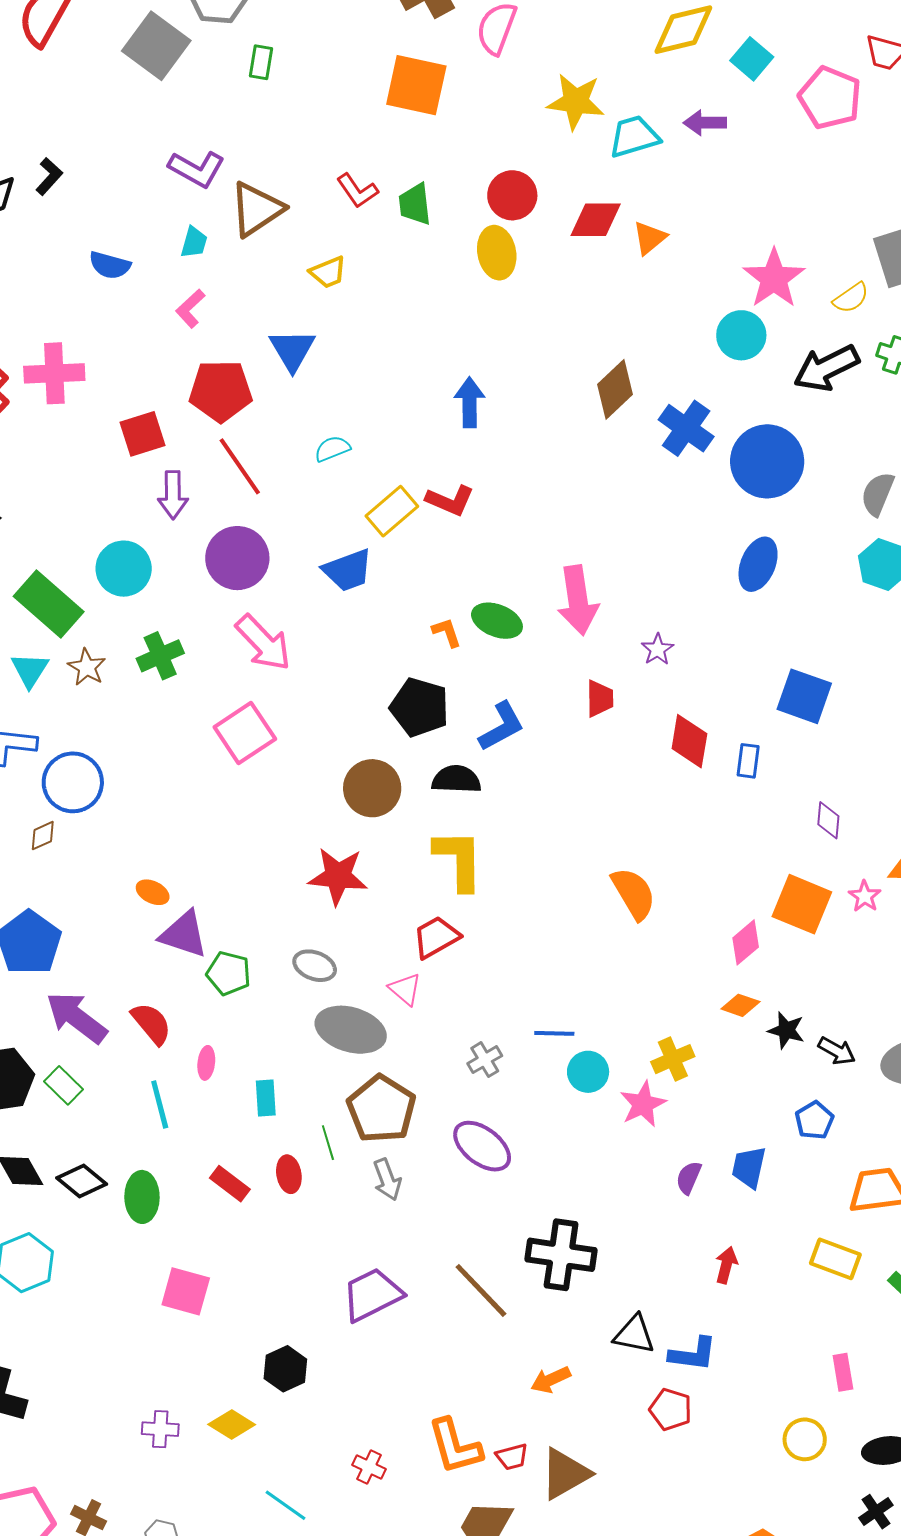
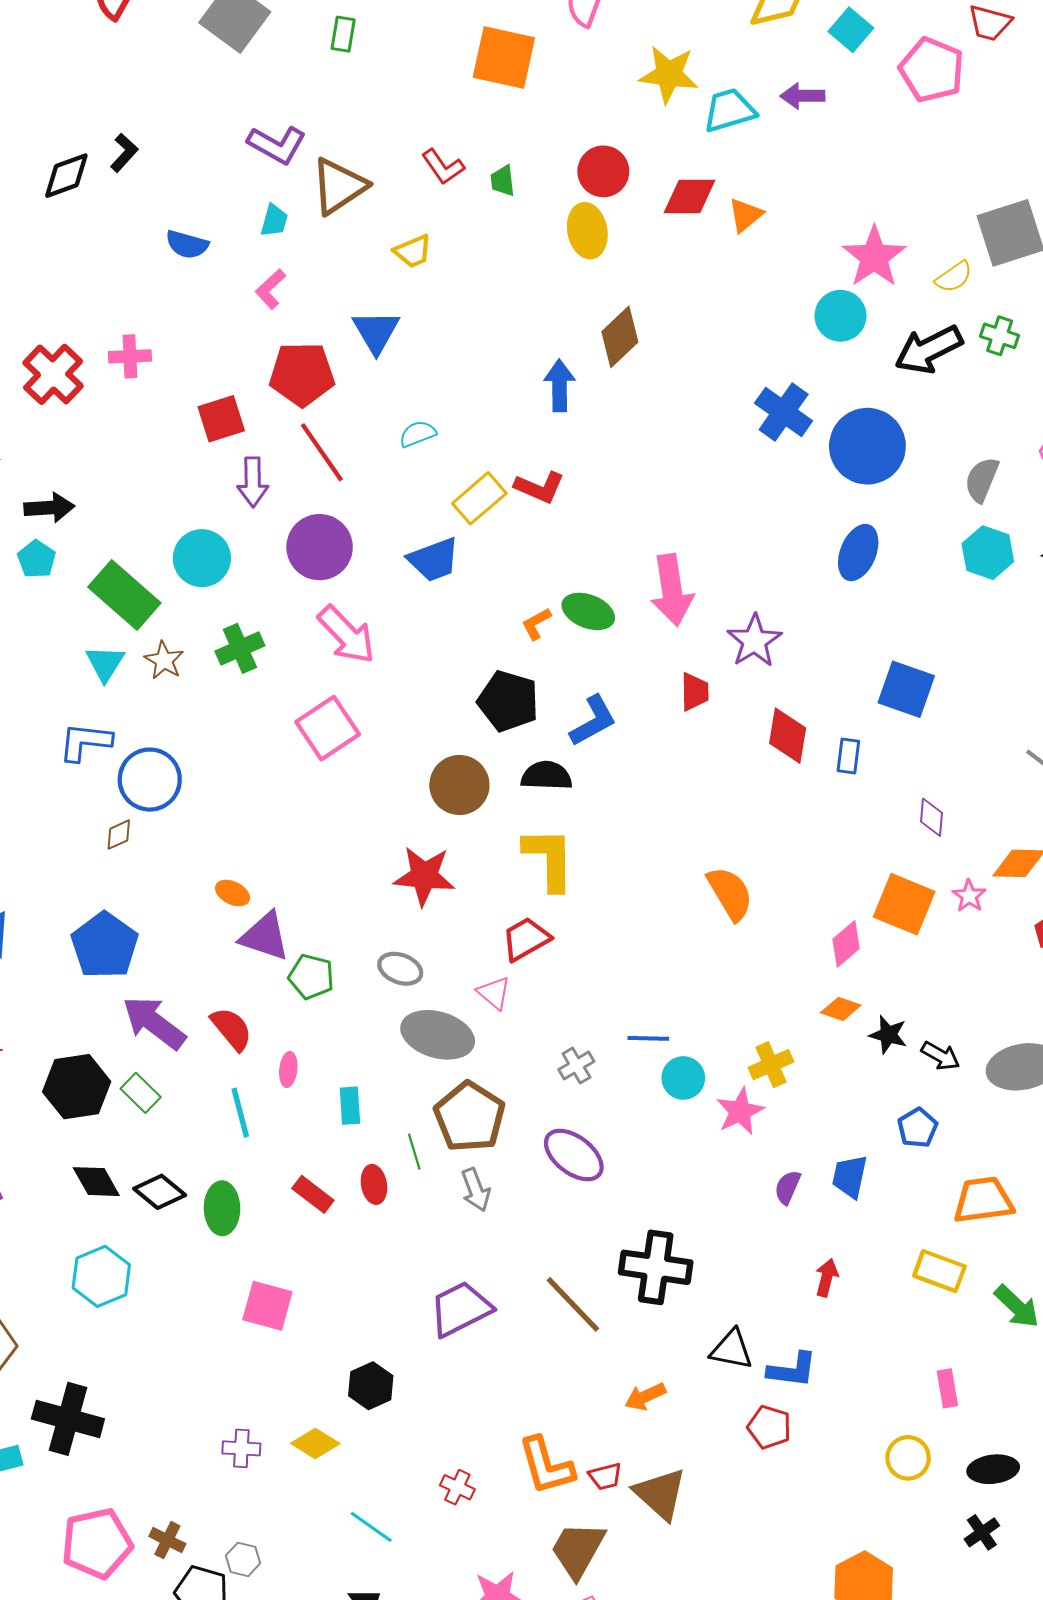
green trapezoid: (415, 204) -> (503, 181), size x0.7
pink cross: (54, 373) -> (130, 356), size x0.7
brown diamond: (615, 389) -> (620, 337), moved
orange L-shape: (447, 632) -> (536, 624), turned -100
purple star: (658, 649) -> (754, 641), size x1.6
brown triangle: (565, 1474) -> (660, 1494), turned -48

